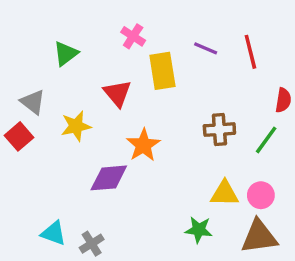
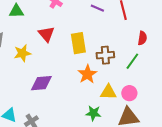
green triangle: (66, 54) -> (16, 11), turned 35
yellow rectangle: (162, 71) -> (78, 43), moved
orange star: (143, 145) -> (87, 74), moved

